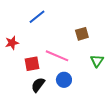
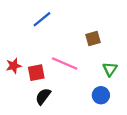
red star: (12, 43) -> (14, 66), moved
blue circle: (64, 80) -> (101, 95), moved

